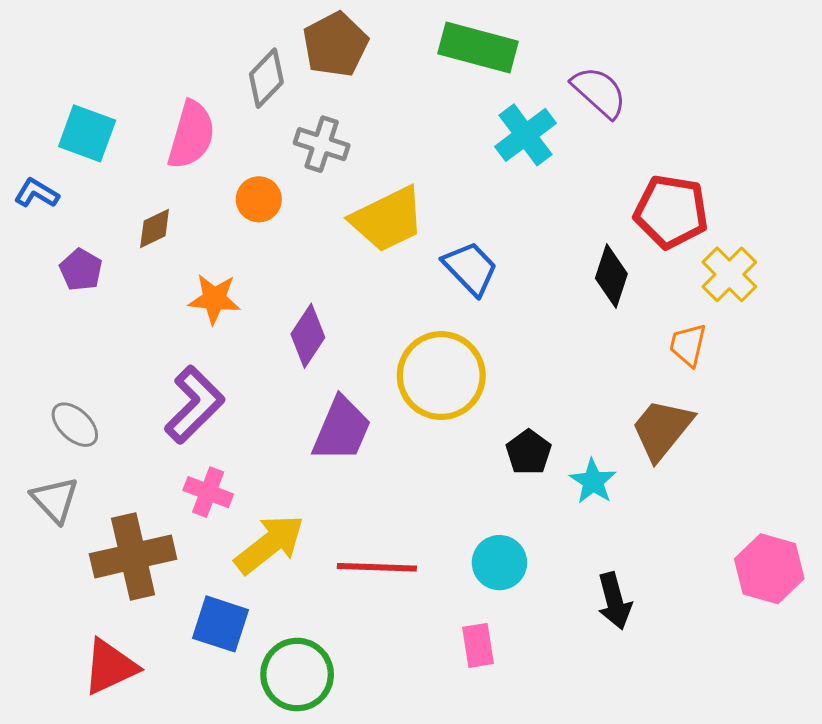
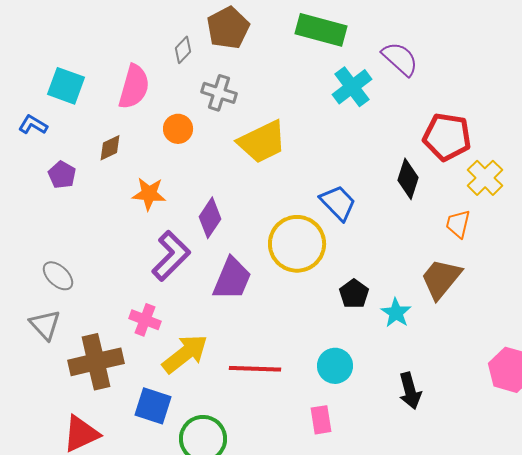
gray diamond: (266, 78) -> (183, 50), size x0.7
blue trapezoid: (470, 268) -> (338, 203), moved
purple L-shape: (194, 405) -> (171, 256), moved

